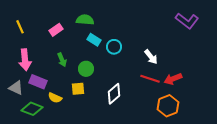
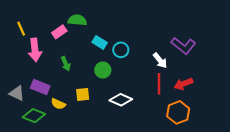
green semicircle: (85, 20) -> (77, 20), moved
purple L-shape: (187, 21) -> (183, 46), moved
pink arrow: (25, 60) -> (35, 50), moved
green circle: (86, 69) -> (103, 70), moved
red line: (150, 79) -> (159, 84), turned 72
white diamond: (114, 94) -> (121, 100), turned 65

